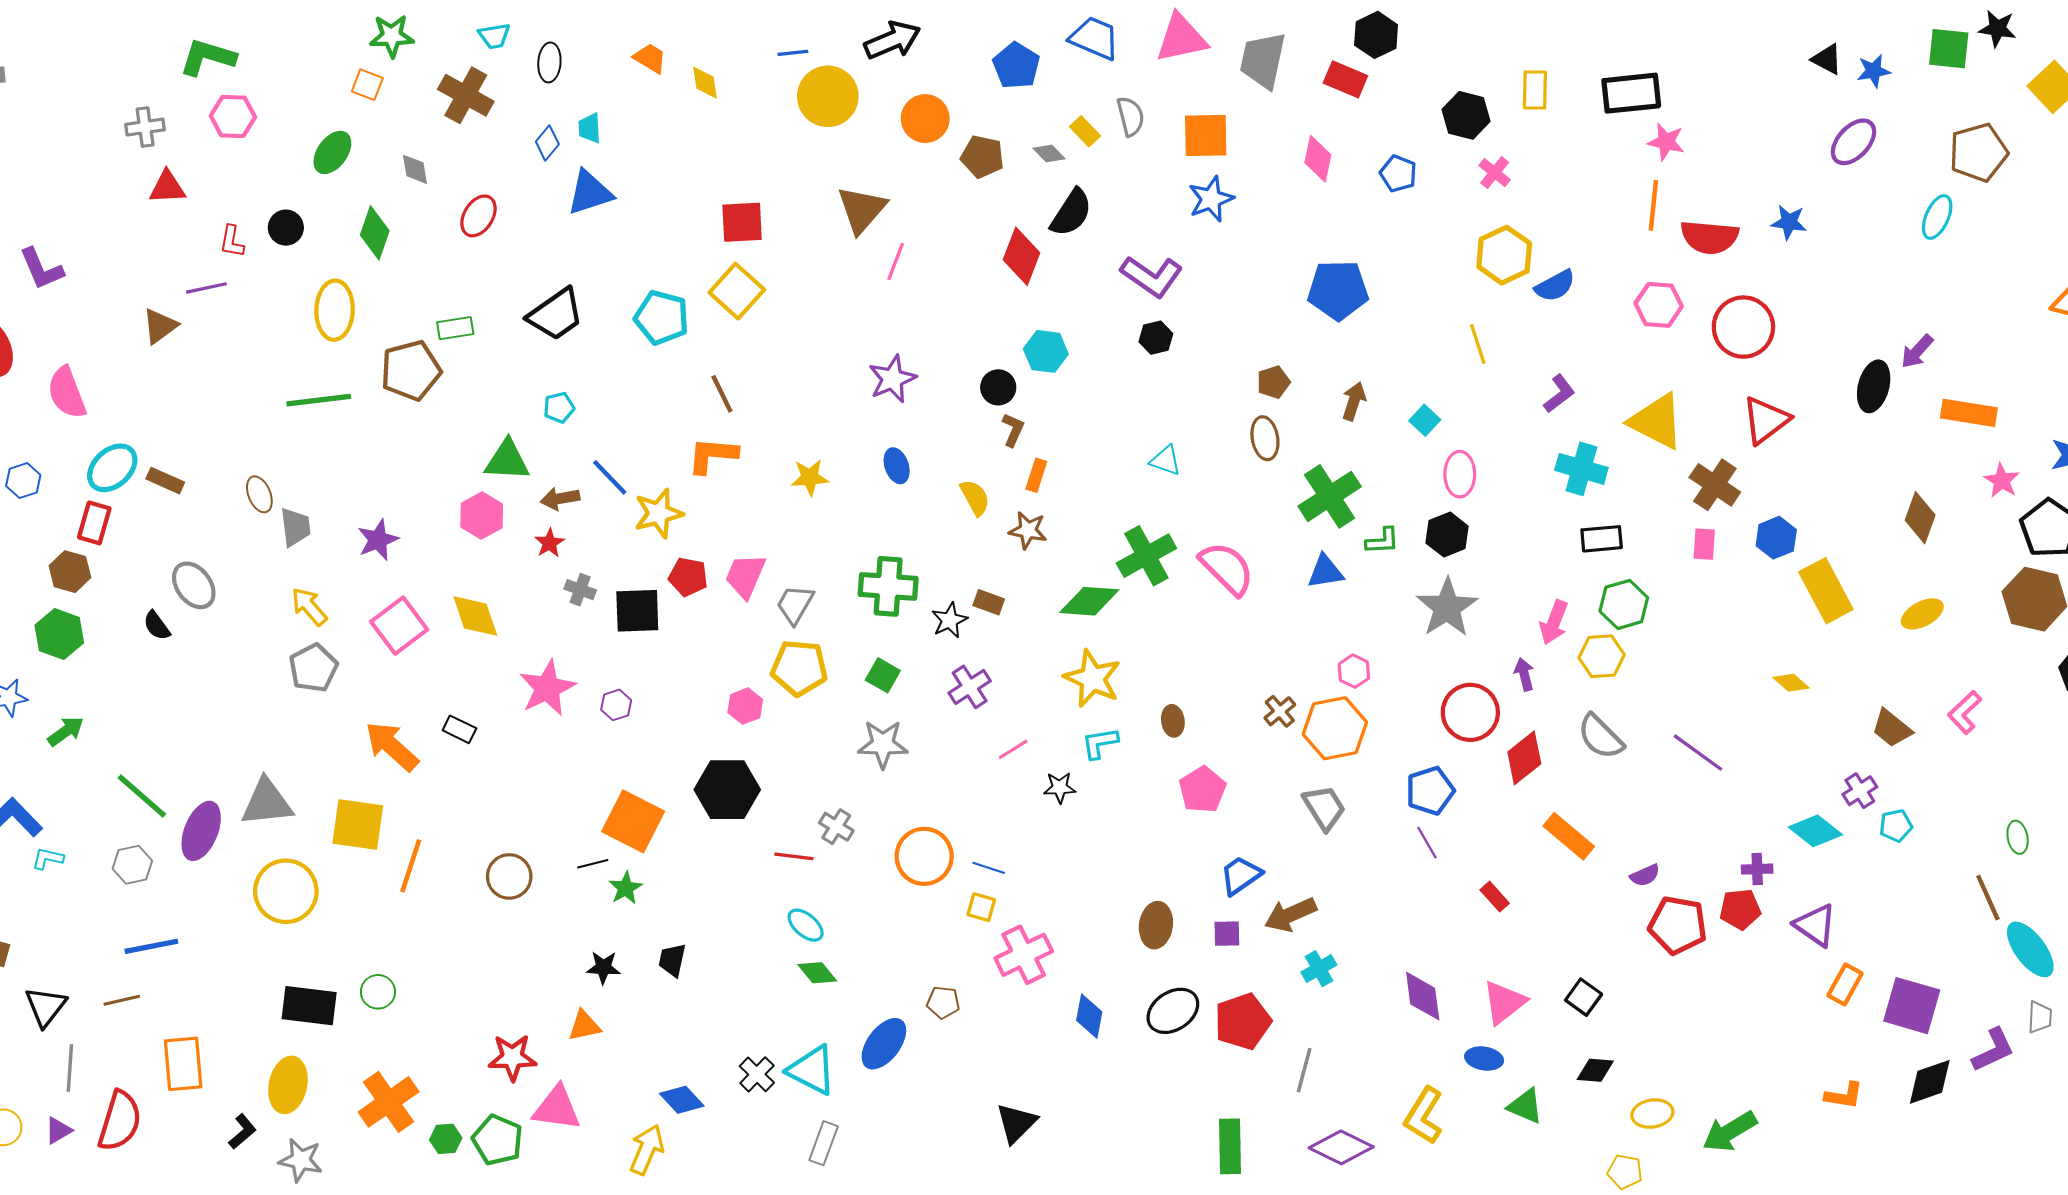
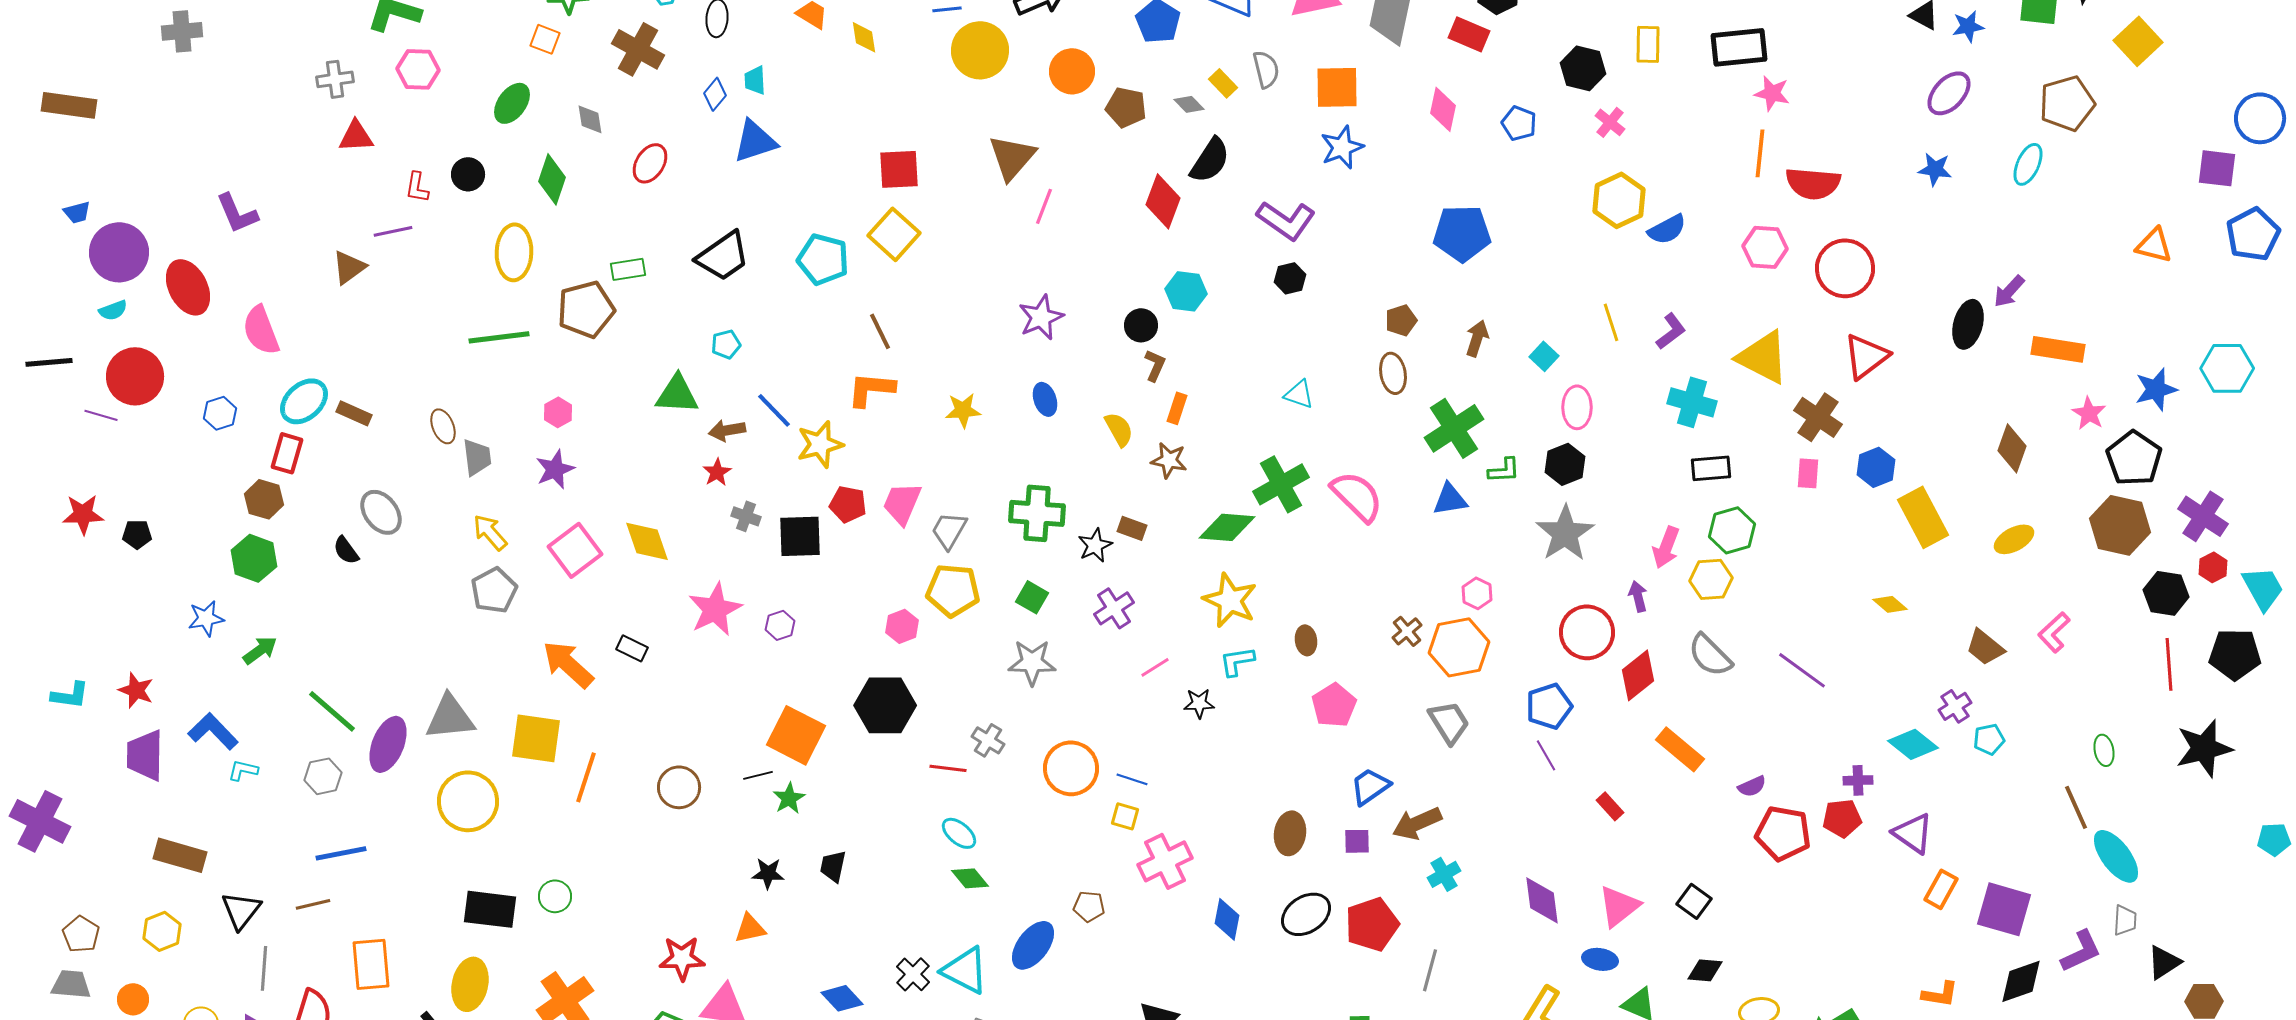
blue star: (1789, 222) -> (1935, 169), moved
yellow line: (1478, 344) -> (1611, 322), moved
pink hexagon: (482, 515) -> (558, 412), moved, size x0.7

